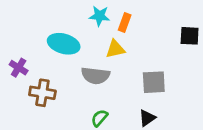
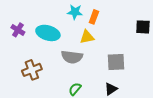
purple cross: (19, 68) -> (18, 30), moved
brown cross: (42, 93) -> (32, 70), turned -30

